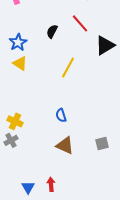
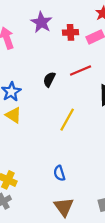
red line: (80, 23) -> (81, 70), turned -72
brown triangle: (65, 145) -> (64, 207), turned 30

